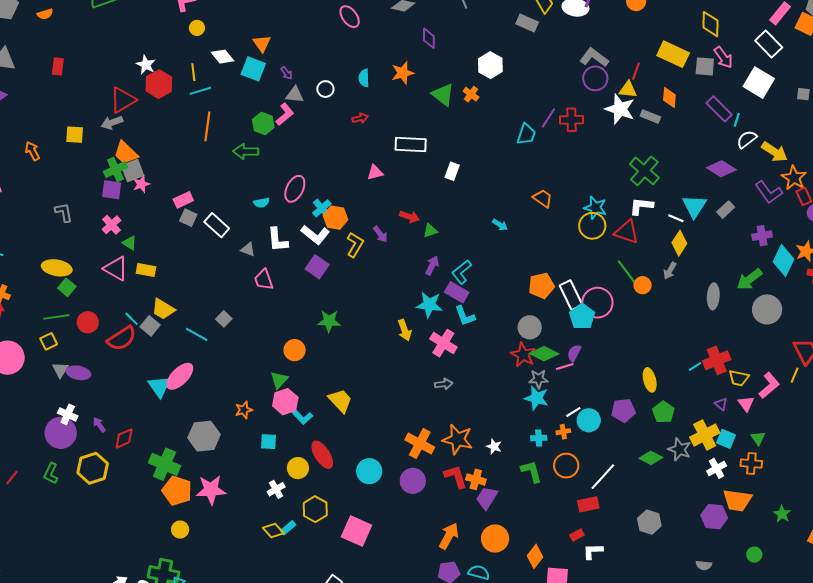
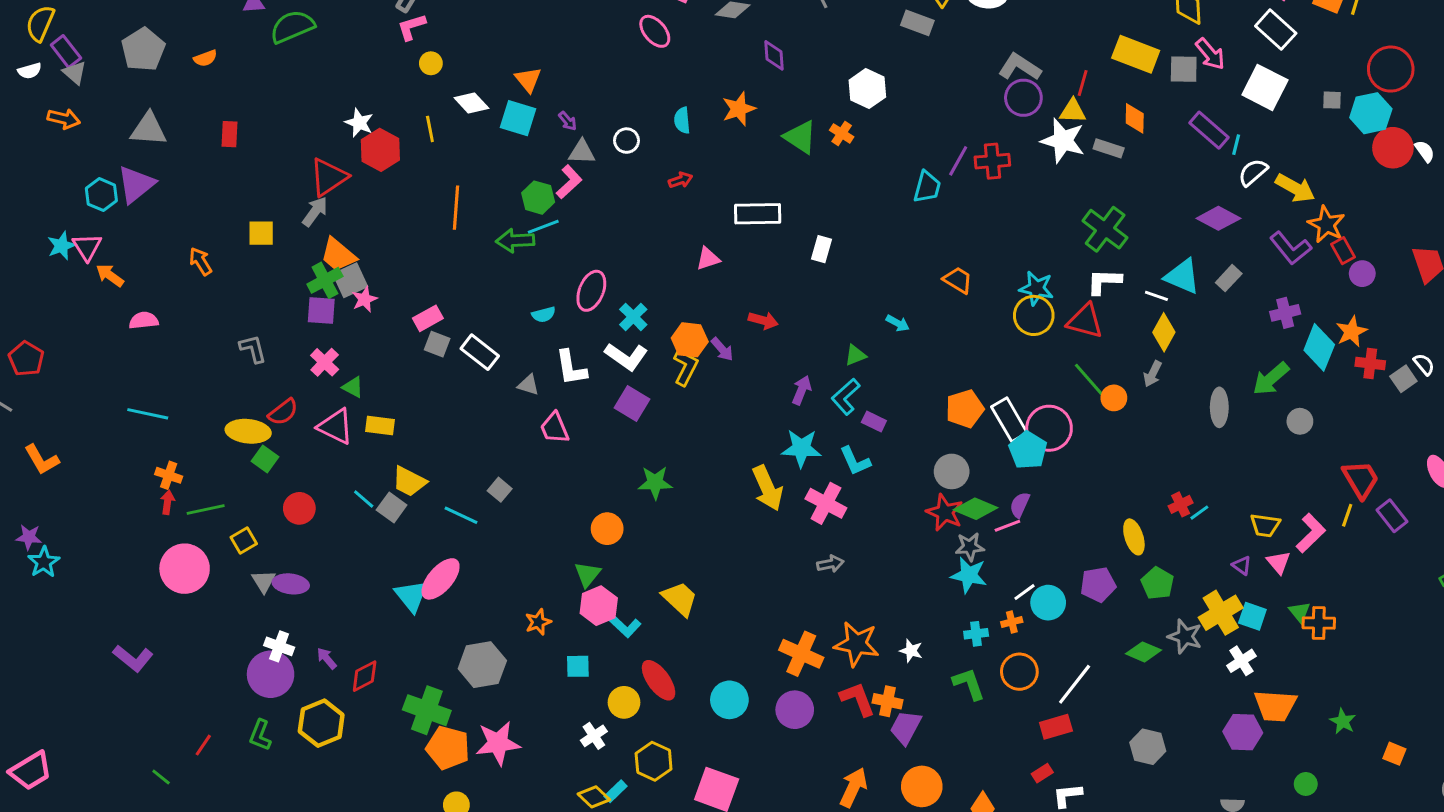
cyan line: (200, 91) -> (543, 227), moved
gray arrow: (112, 123) -> (315, 212), turned 150
cyan triangle: (694, 206) -> (1182, 276), turned -36
orange hexagon: (335, 218) -> (690, 340), moved
green triangle: (430, 231) -> (855, 355), moved
purple rectangle: (457, 292) -> (874, 421), moved, size x0.7
gray circle: (767, 309) -> (1300, 421), size x0.6
green line: (56, 317) -> (206, 509), moved
yellow arrow: (405, 330) -> (767, 488), size x1.4
red semicircle: (122, 338) -> (283, 412), moved, size x0.7
red cross: (717, 360) -> (1181, 504), moved, size x0.6
orange cross: (751, 464) -> (1319, 623), moved

